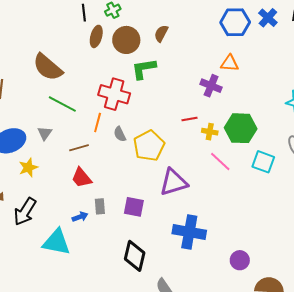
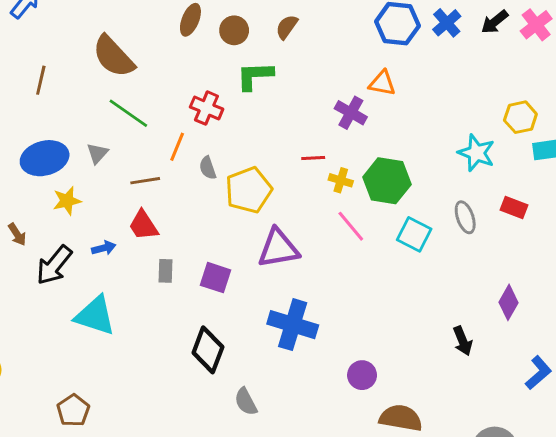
brown circle: (126, 40) -> (234, 30), size x0.7
red cross: (114, 94) -> (207, 108), size x0.7
blue arrow: (80, 217) -> (104, 248), moved

